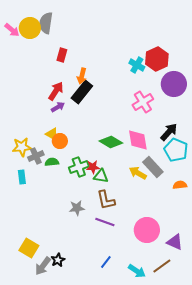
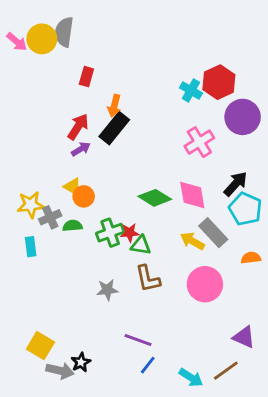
purple line: (105, 222) -> (138, 340), moved
pink circle: (147, 230) -> (205, 284), moved
gray arrow: (43, 266) -> (60, 371), turned -114

